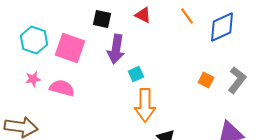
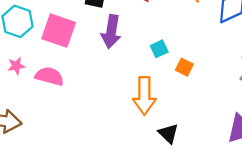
cyan square: (136, 74) -> (159, 49), moved
orange square: (206, 80) -> (184, 67), moved

